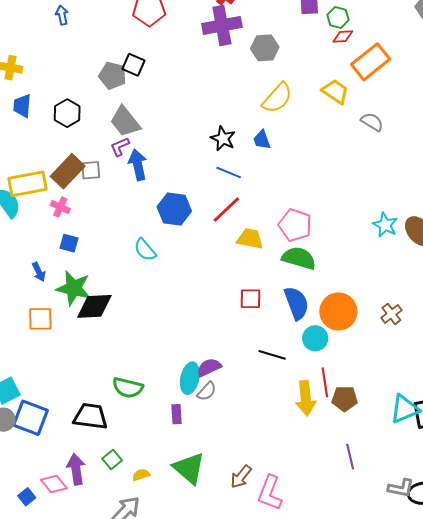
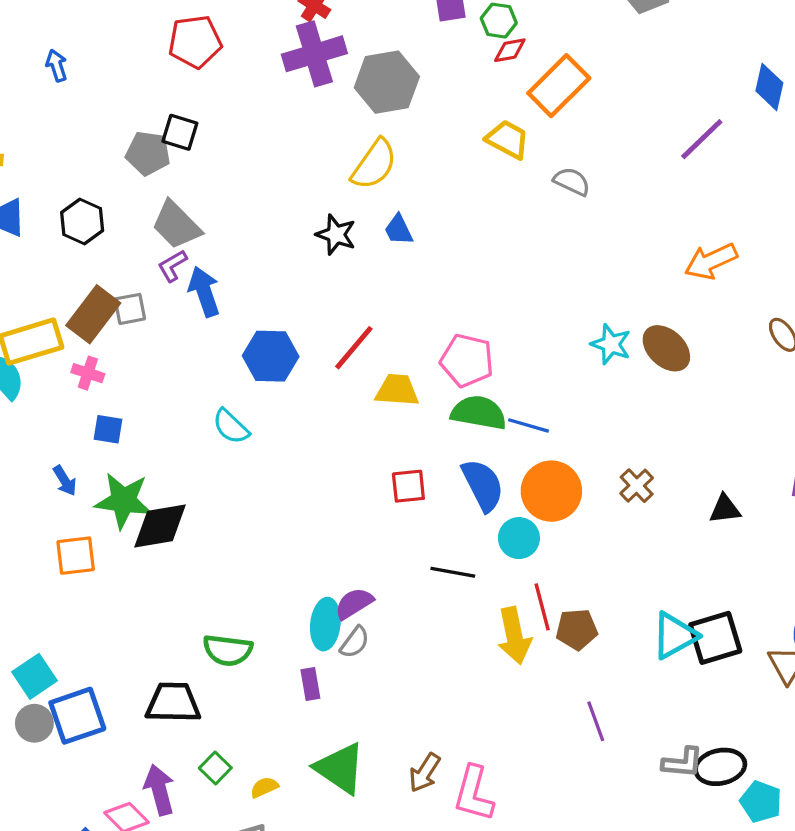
gray hexagon: (265, 48) -> (387, 82), size x1.4
yellow semicircle: (277, 98) -> (374, 164), moved
blue line: (229, 173) -> (529, 425), moved
blue square: (30, 418) -> (77, 716), turned -33

